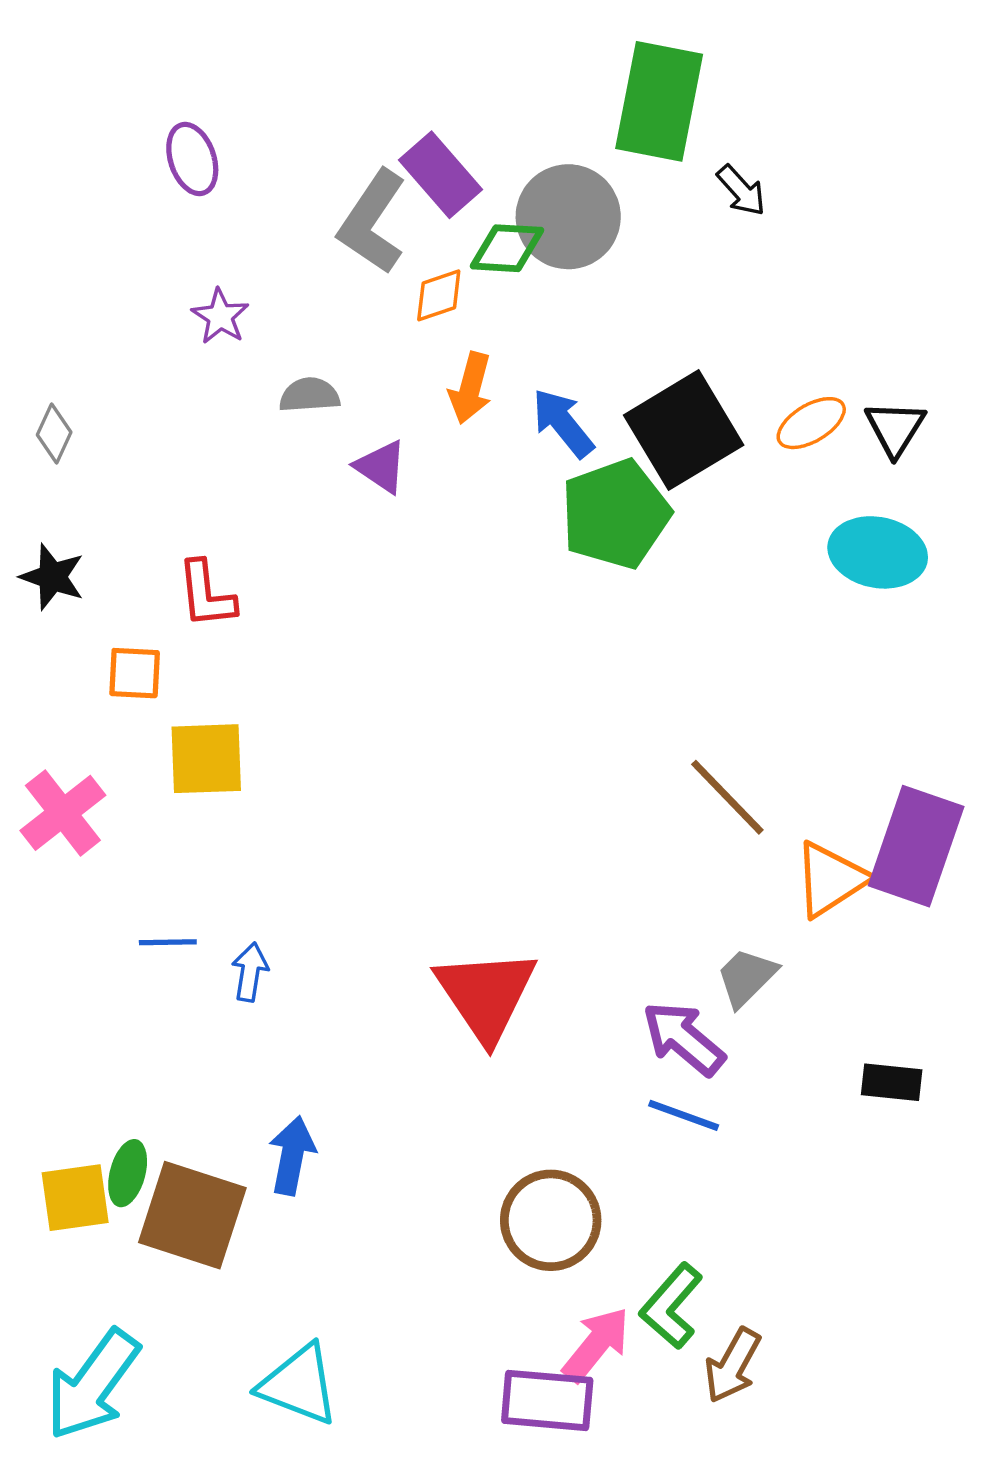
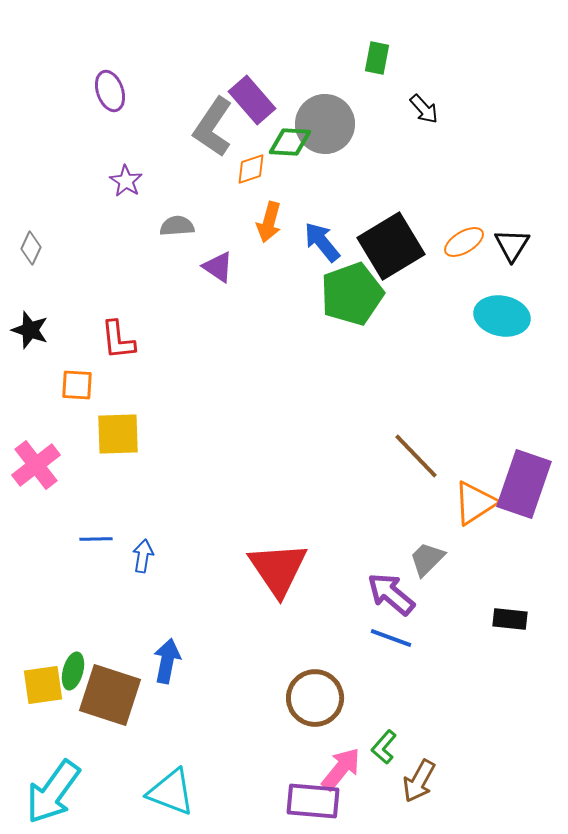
green rectangle: (659, 101) -> (377, 58), size x0.5
green L-shape: (671, 1306) -> (384, 747), size x0.7

